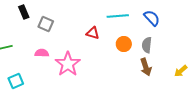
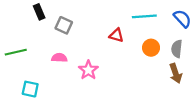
pink star: (68, 64) -> (88, 70), size x0.7
cyan square: (16, 81) -> (30, 89), turned 35

